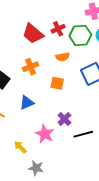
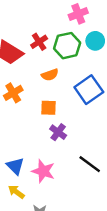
blue triangle: (27, 103) -> (15, 166), moved, turned -42
purple cross: (64, 119) -> (58, 132), moved
black line: (83, 134) -> (90, 164), turned 60

